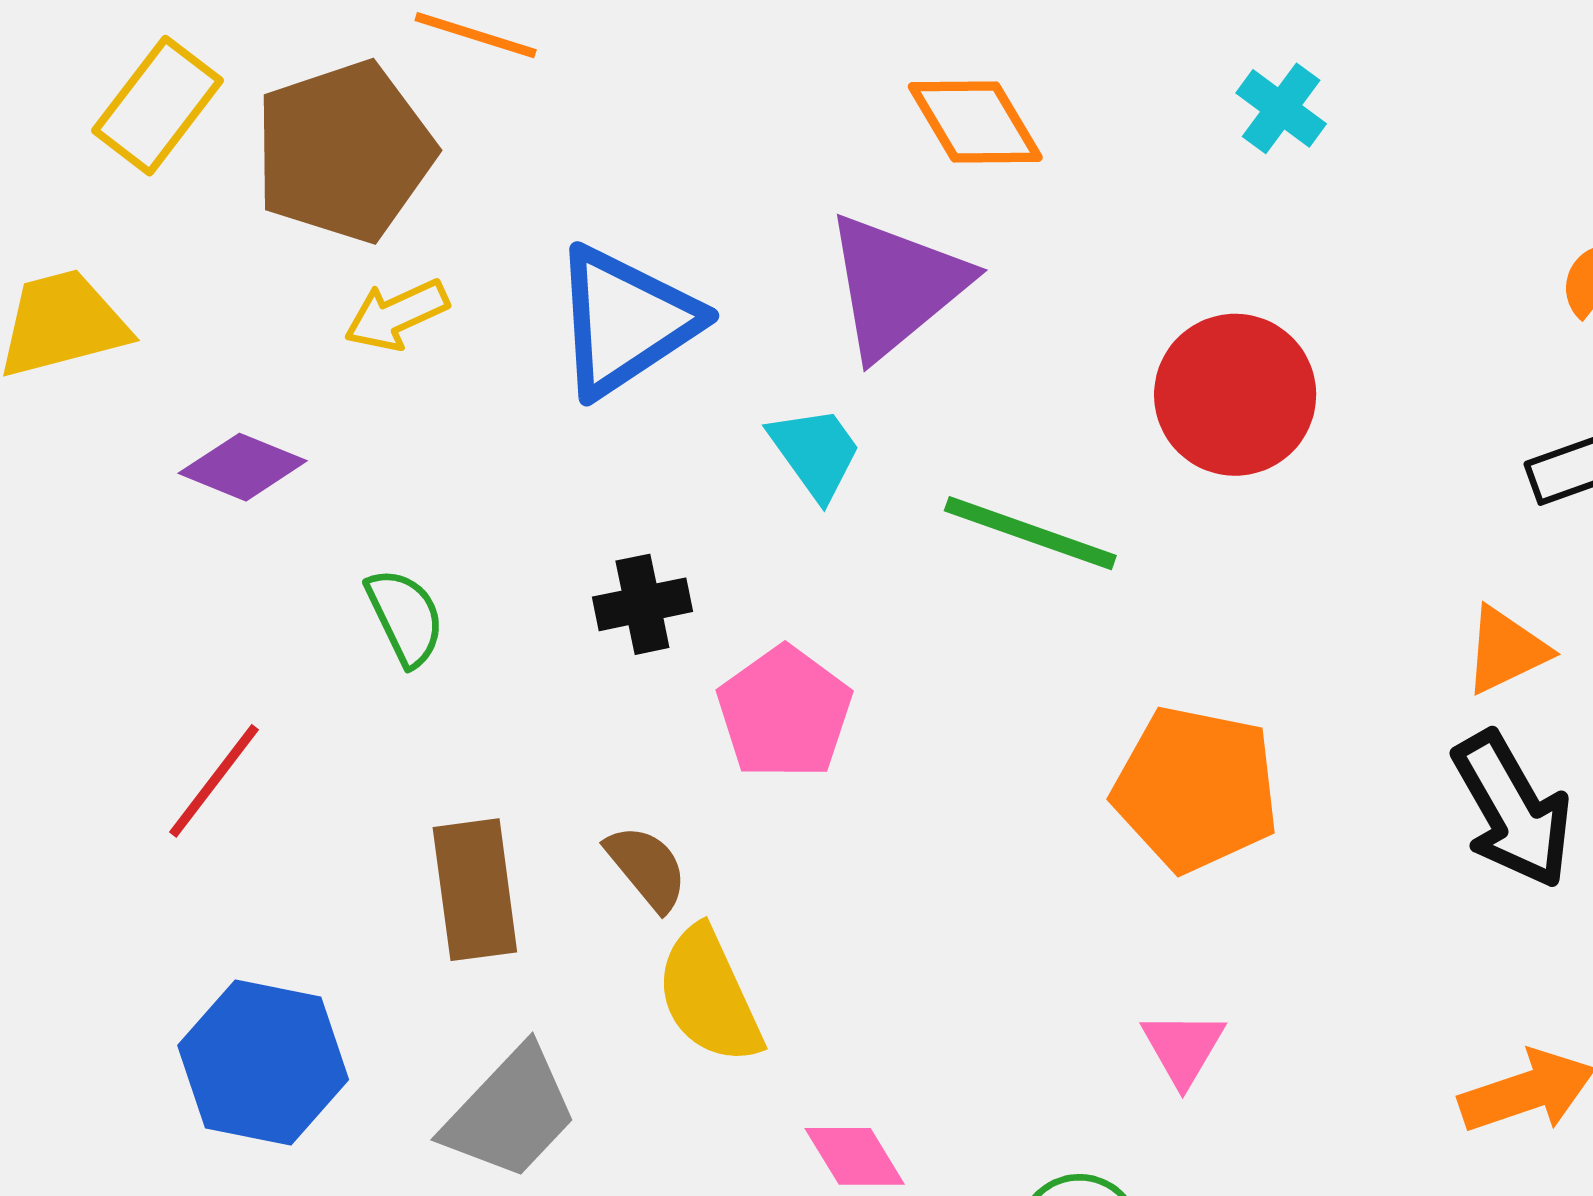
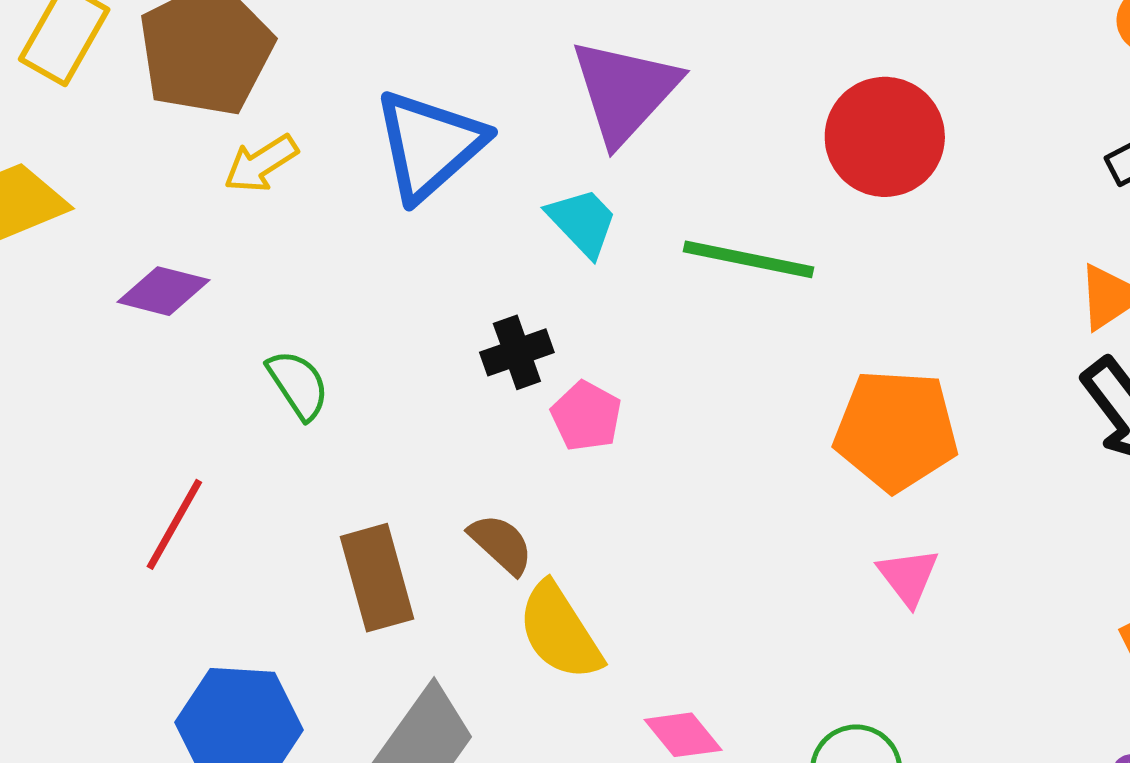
black cross: (642, 604) -> (517, 352), moved
pink pentagon: (785, 713) -> (586, 416), size x0.7
pink triangle: (1183, 1048) -> (908, 577), moved

